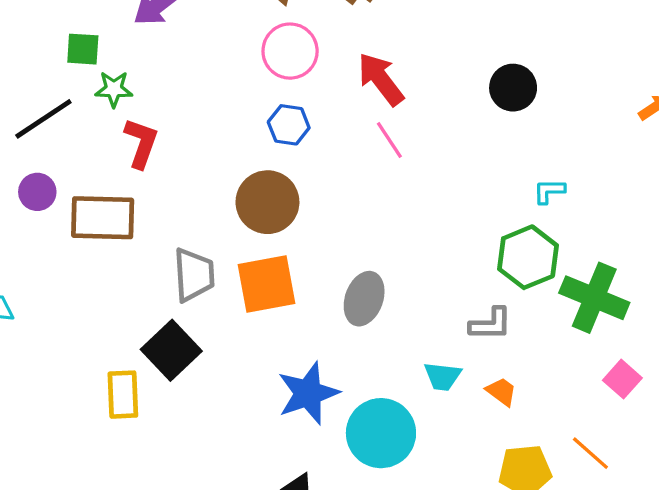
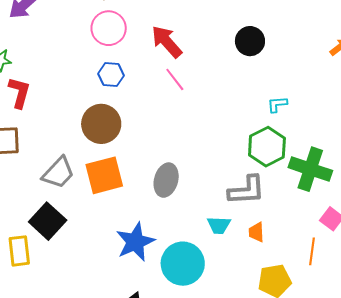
gray trapezoid: (194, 275) -> (58, 173), turned 51
gray L-shape: (491, 324) -> (247, 190), size x1.4
orange trapezoid: (501, 392) -> (256, 232), turned -125
orange line: (590, 453) -> (312, 251), moved, turned 60

